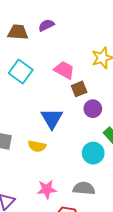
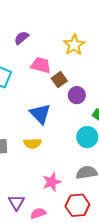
purple semicircle: (46, 25) -> (21, 38), moved

